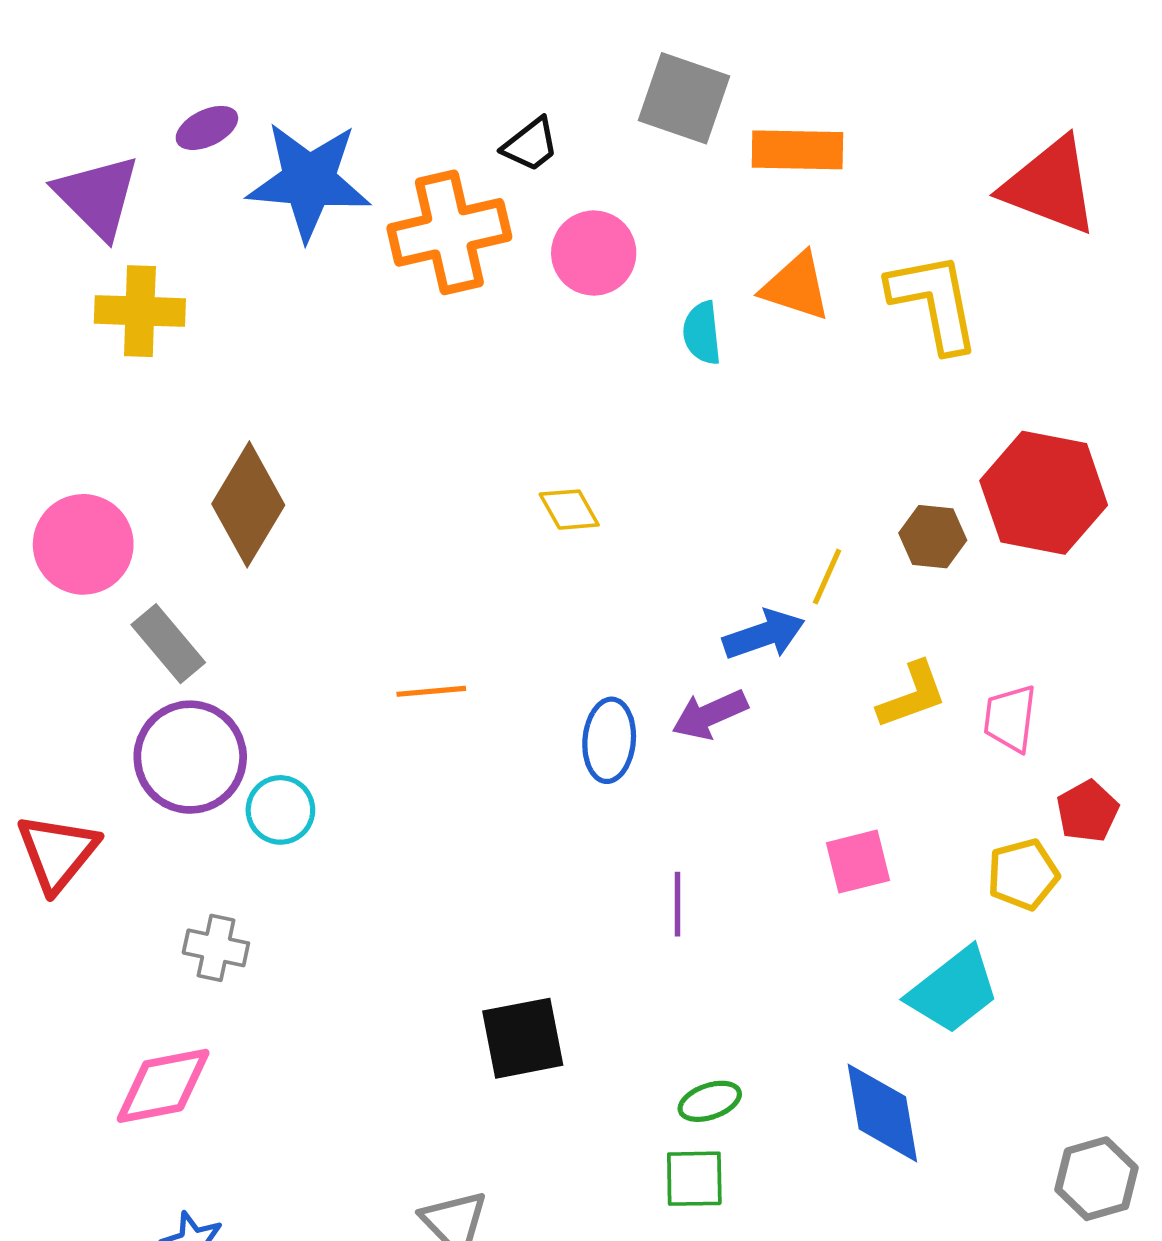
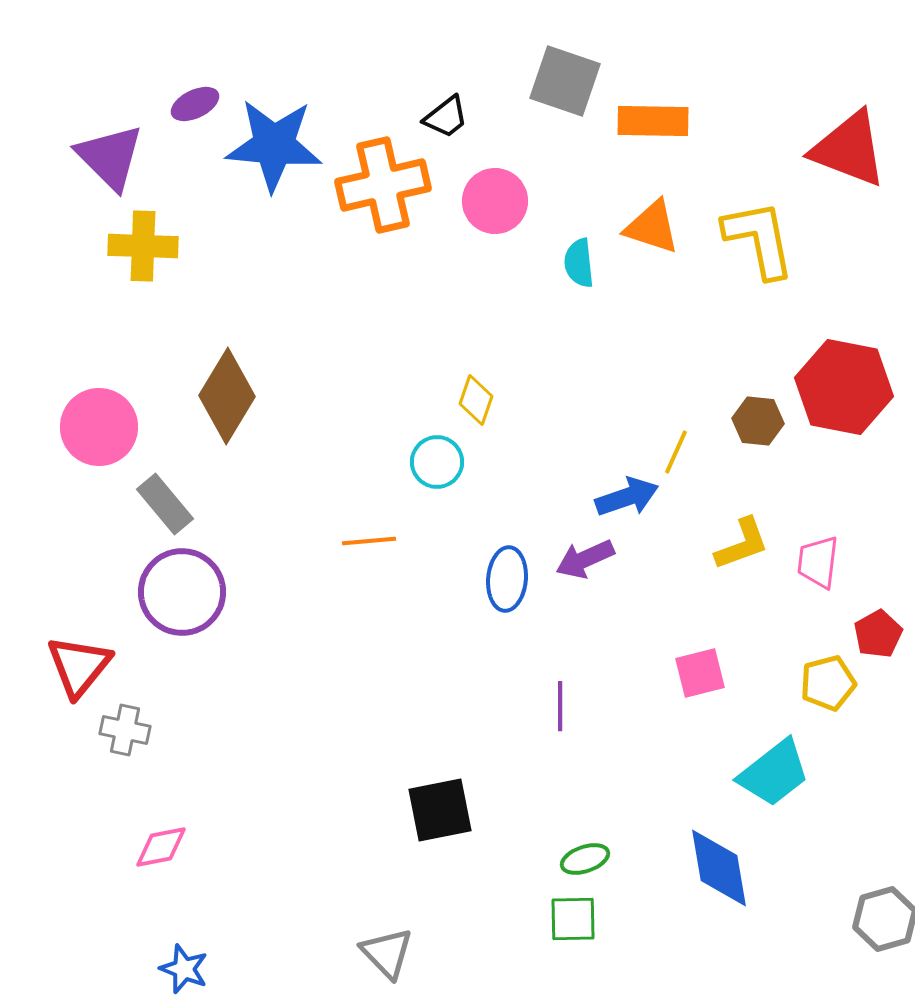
yellow diamond: (569, 510) -> (476, 400), turned 48
cyan circle: (280, 810) -> (437, 462), moved
gray cross: (216, 948) -> (125, 730), moved
pink diamond: (163, 1086) -> (161, 847), size x0.7

